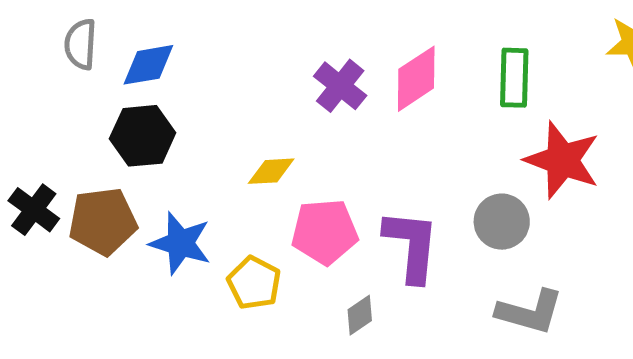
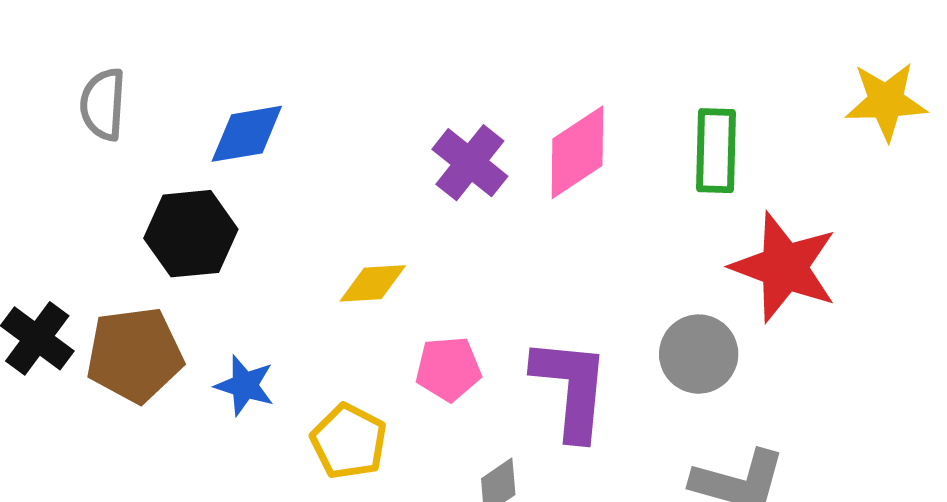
blue diamond: (148, 65) -> (247, 134), moved
pink pentagon: (325, 232) -> (448, 369), size x0.7
blue star: (180, 243) -> (245, 385), size x0.7

